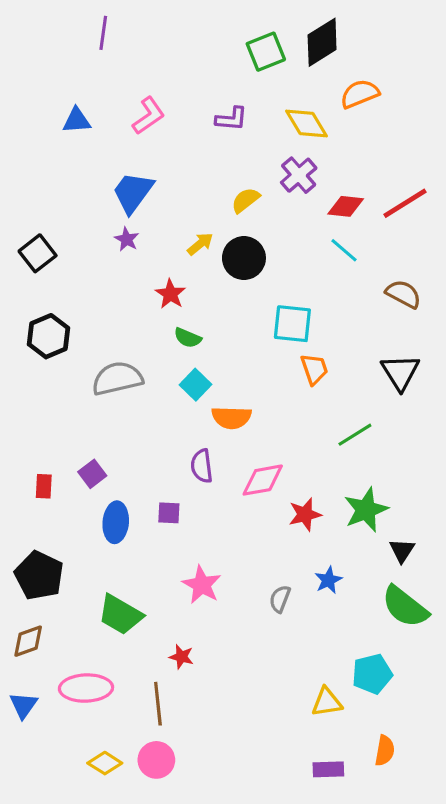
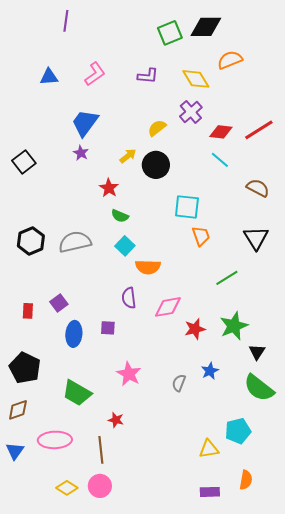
black diamond: (322, 42) -> (206, 27), turned 32
black hexagon: (48, 336) -> (31, 241), moved

